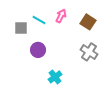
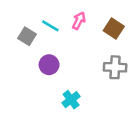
gray square: (21, 28) -> (27, 36), turned 32
gray cross: (89, 52) -> (115, 67), turned -30

